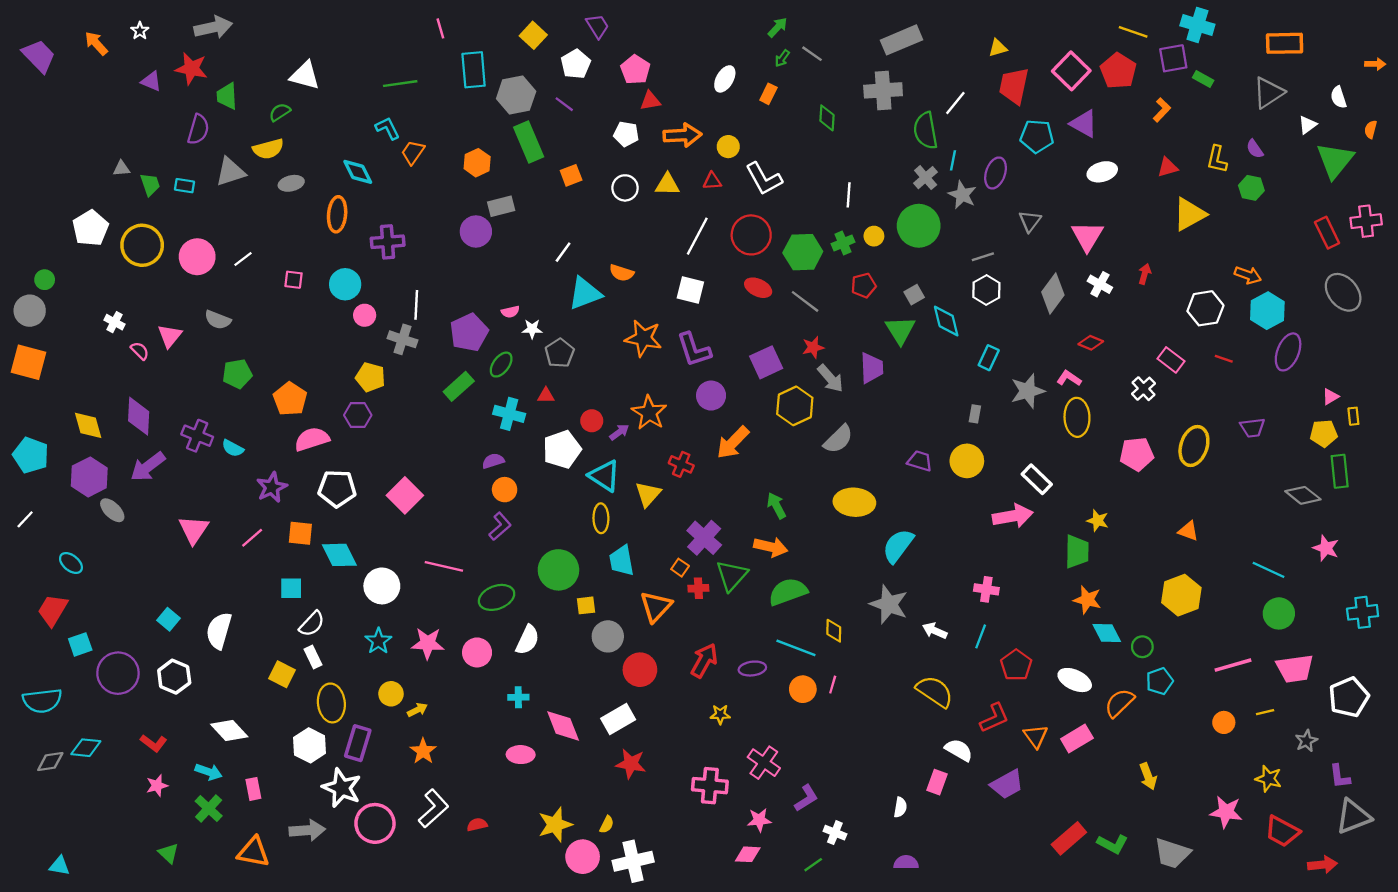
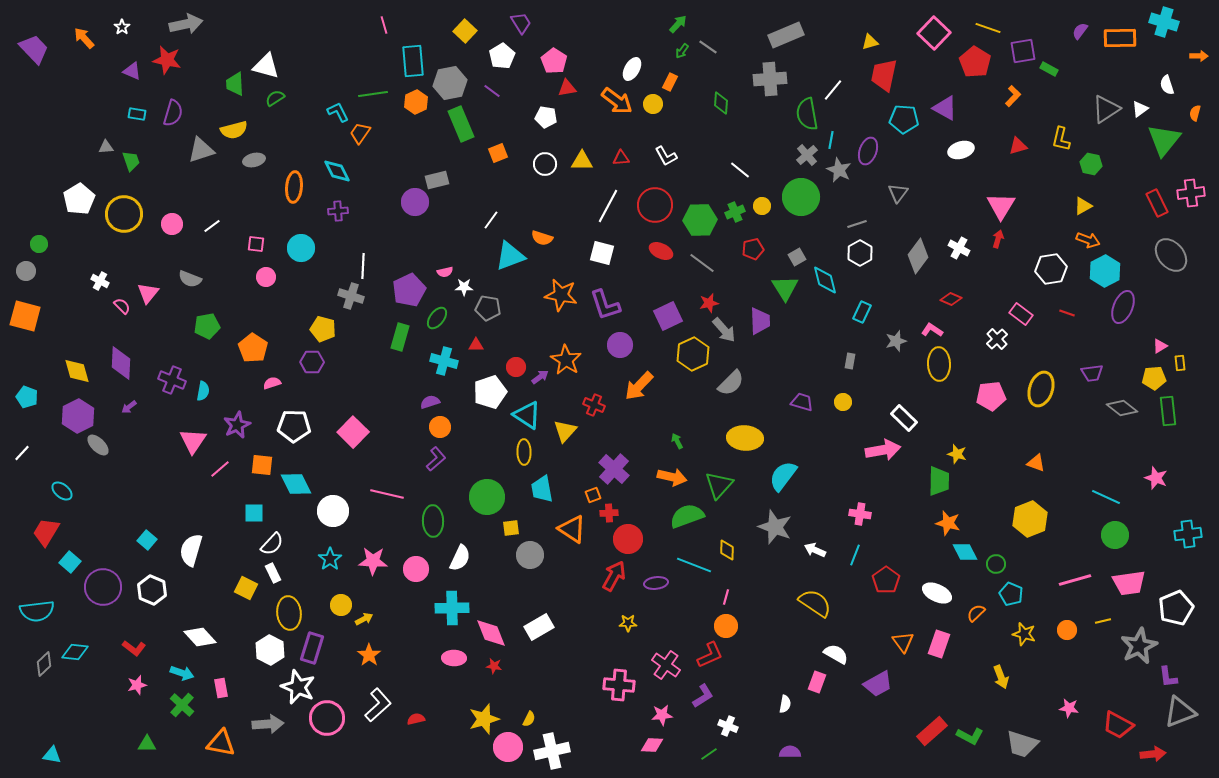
cyan cross: (1197, 25) -> (1164, 22), moved
pink square: (1071, 71) -> (934, 33), moved
green line: (400, 84) -> (373, 94), moved
gray triangle: (1269, 93) -> (1106, 109), moved
green trapezoid: (227, 96) -> (235, 84), moved
green semicircle: (280, 112) -> (275, 98), moved
orange arrow: (682, 135) -> (617, 101), moved, turned 40
yellow circle: (728, 147) -> (653, 104), moved
purple semicircle: (1255, 149) -> (1080, 31), moved, turned 72
orange hexagon: (477, 163) -> (416, 102), moved
cyan diamond: (358, 172) -> (337, 171), moved
white L-shape: (764, 179) -> (666, 156), size x0.7
cyan rectangle: (185, 186) -> (137, 114), moved
white line: (849, 195) -> (740, 170), turned -55
yellow triangle: (1189, 214) -> (1083, 206), moved, size x0.6
pink triangle: (1087, 236) -> (1001, 206), moved
purple cross: (388, 242) -> (338, 211), size x0.7
pink circle: (197, 257) -> (172, 224), size x0.7
gray circle: (30, 311) -> (26, 271), size x0.7
pink circle: (365, 315) -> (266, 277), moved
gray pentagon: (560, 353) -> (488, 308), turned -30
green rectangle: (459, 386) -> (400, 337), turned -32
gray star: (1028, 391) -> (896, 341), size x0.7
pink semicircle: (312, 439) -> (272, 383), size x0.6
cyan semicircle: (233, 448) -> (203, 391), turned -108
cyan pentagon: (31, 455) -> (27, 397), size x0.7
yellow circle: (967, 461) -> (843, 402), size x0.6
purple arrow: (148, 467) -> (129, 407), size x0.5
gray diamond: (1303, 495) -> (1122, 408), moved
green arrow: (776, 506) -> (677, 441), size x0.7
pink triangle: (194, 530) -> (193, 441), moved
orange square: (680, 568) -> (593, 495), turned 35
green triangle: (732, 576) -> (719, 485), moved
green ellipse: (497, 597) -> (433, 521), turned -72
orange triangle: (656, 607) -> (572, 529), turned -40
cyan square: (80, 644) -> (70, 562), turned -30
red circle: (640, 670) -> (628, 539), moved
cyan pentagon: (1160, 681) -> (1011, 594), turned -30
orange circle: (803, 689) -> (726, 626), moved
cyan cross: (518, 697) -> (452, 608), size x1.8
orange semicircle: (1119, 703) -> (976, 613), size x0.7
red L-shape: (994, 718) -> (710, 655), moved
pink rectangle: (1077, 739) -> (939, 644), turned -40
gray star: (1306, 741) -> (1139, 646), size x1.8
gray diamond: (50, 761) -> (44, 664), turned -35
red star: (631, 764) -> (494, 666), moved, size x0.6
yellow star: (1269, 779) -> (1024, 634), moved
pink star: (1226, 812) -> (1069, 708), size x0.7
green triangle: (168, 853) -> (147, 744), turned -42

